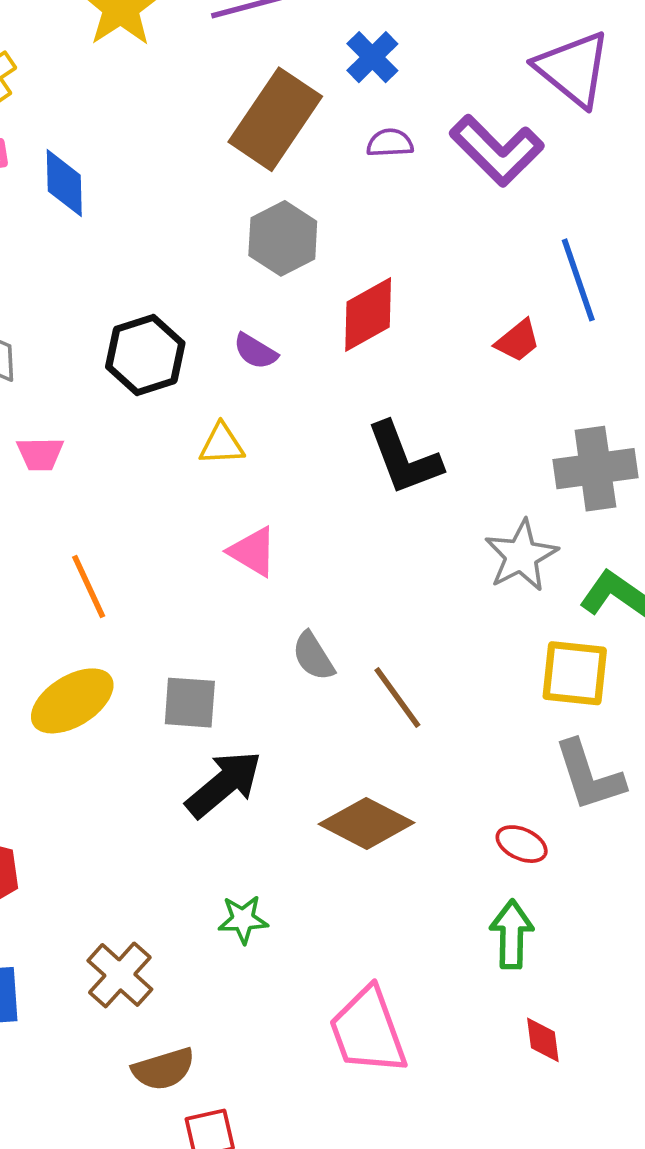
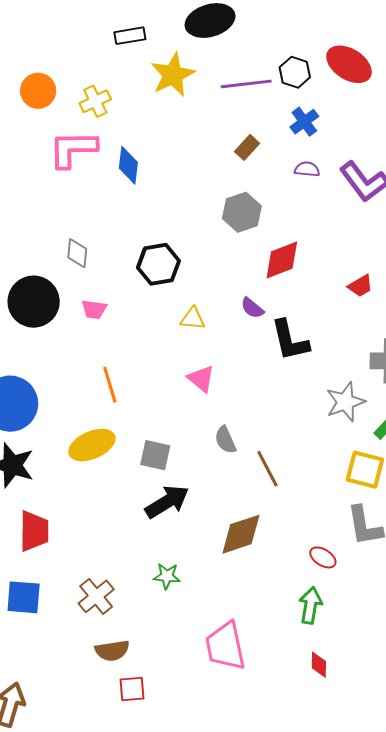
brown rectangle: (275, 119) -> (247, 147), size x0.5
purple semicircle: (255, 351) -> (252, 308), moved
brown diamond: (367, 823) -> (241, 534), turned -54

